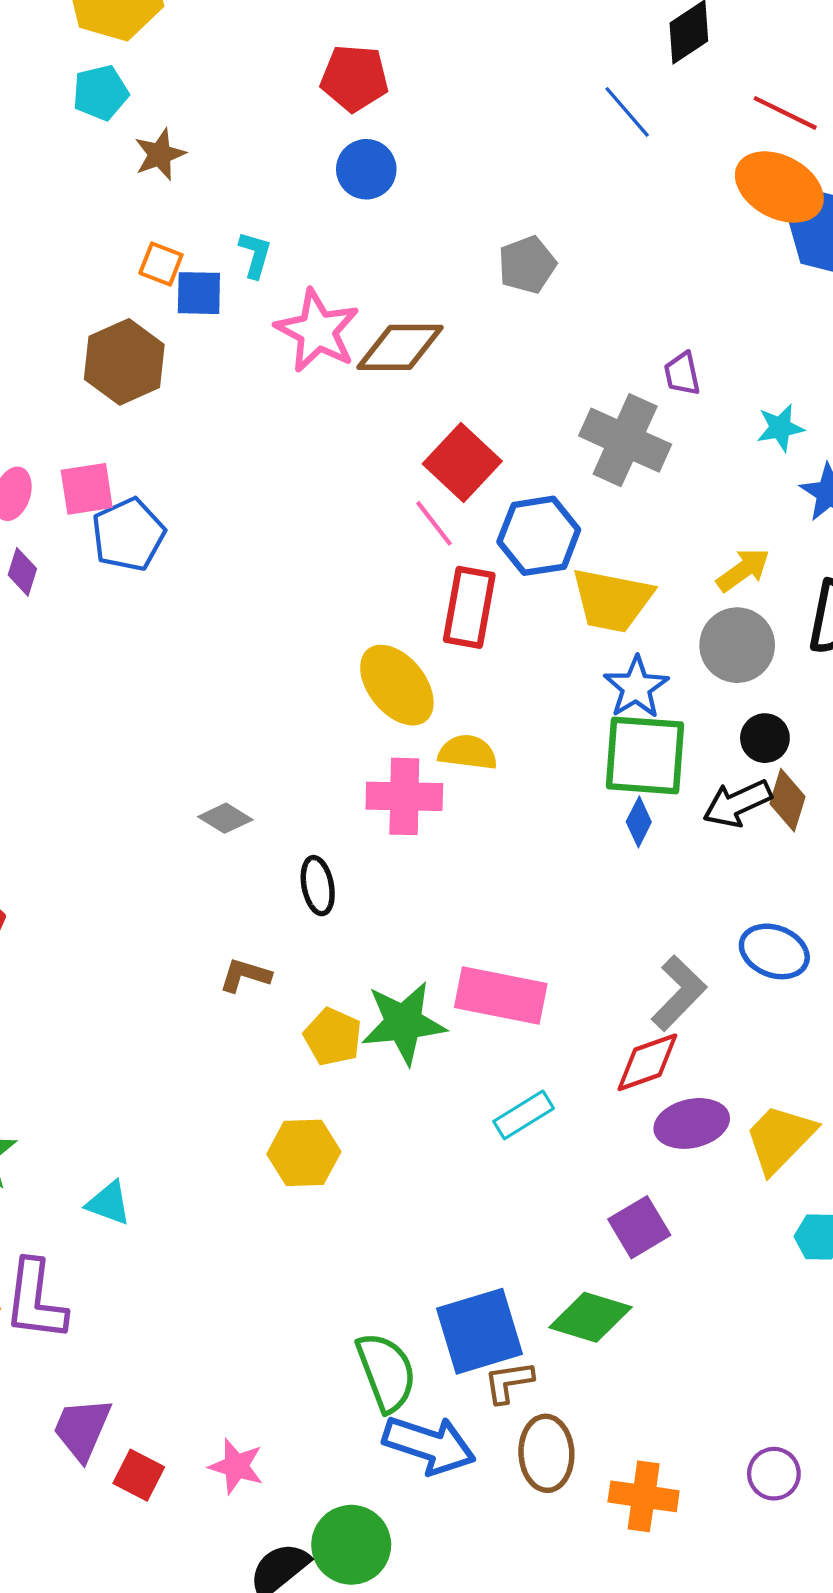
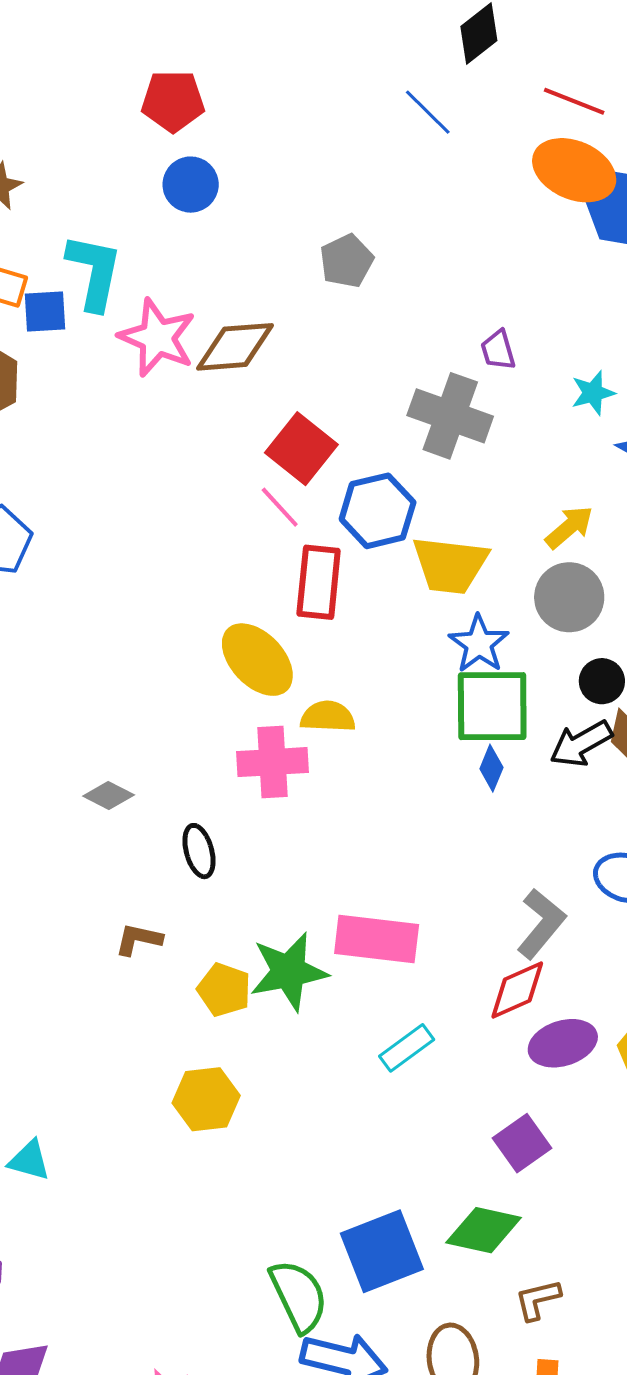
cyan L-shape: (255, 255) -> (94, 272), size x1.8
brown L-shape: (509, 1382) -> (538, 1300), moved

